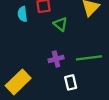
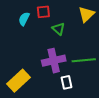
cyan semicircle: (22, 14) -> (24, 19), turned 32
purple cross: (56, 59) -> (54, 61), size x1.6

